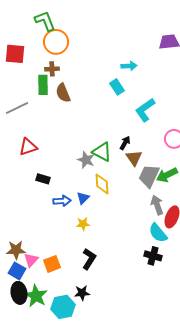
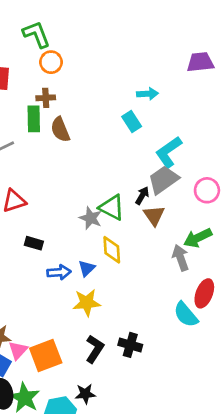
orange circle: (56, 42) -> (51, 62), size x0.7
gray trapezoid: (149, 176) -> (163, 180), moved, turned 30
gray arrow: (157, 205) -> (181, 258), moved
yellow star: (83, 224) -> (87, 303), size x1.5
black cross: (153, 256) -> (130, 345), moved
orange square: (52, 264) -> (46, 356), size x1.4

